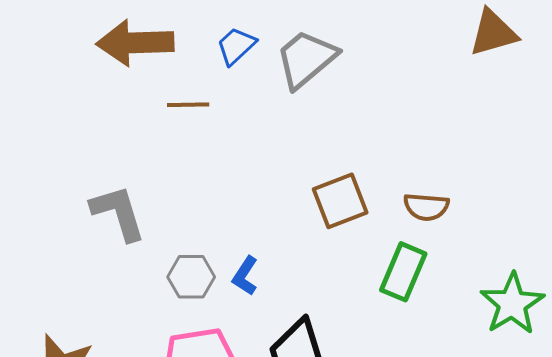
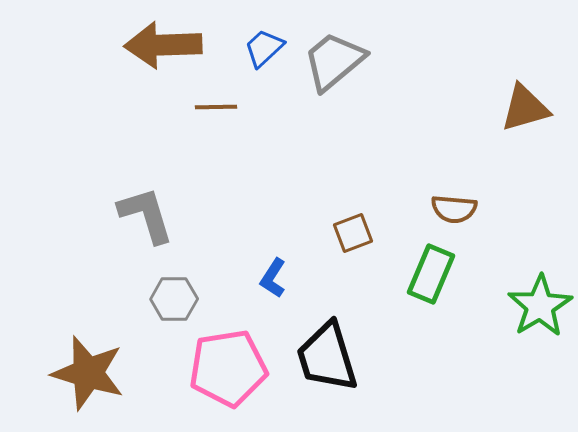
brown triangle: (493, 33) -> (525, 108), moved
brown square: (340, 201) -> (353, 233), moved, size x0.7
gray hexagon: (191, 277) -> (174, 299), moved

